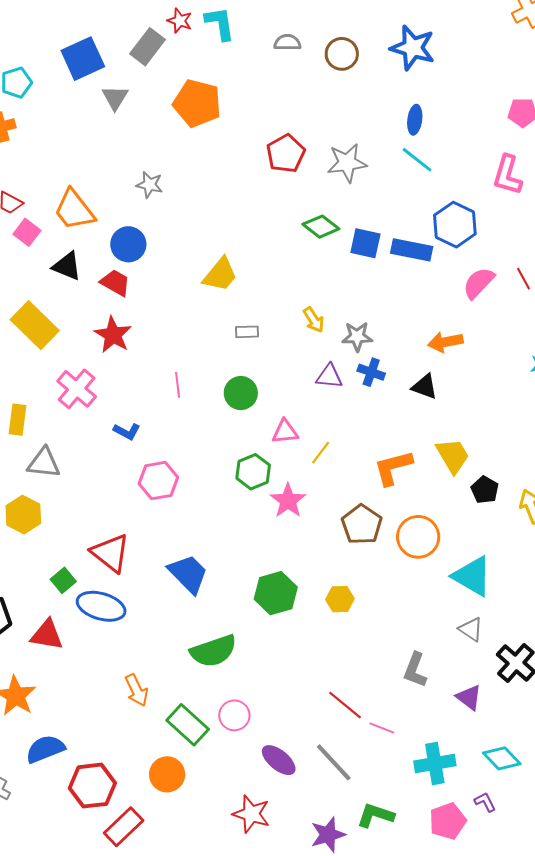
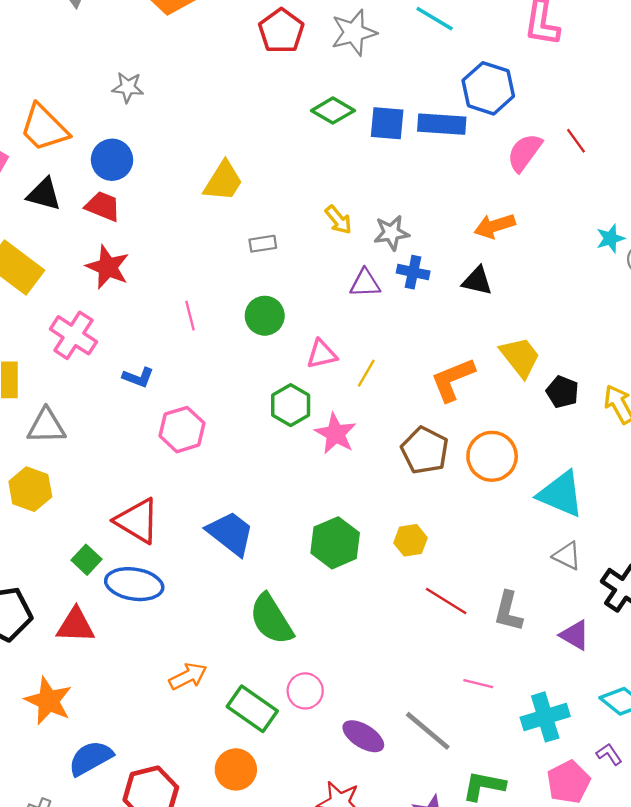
green semicircle: (213, 651) -> (271, 619), turned 84
orange arrow: (137, 690) -> (188, 676), turned -84
red line: (345, 705) -> (446, 601), moved

